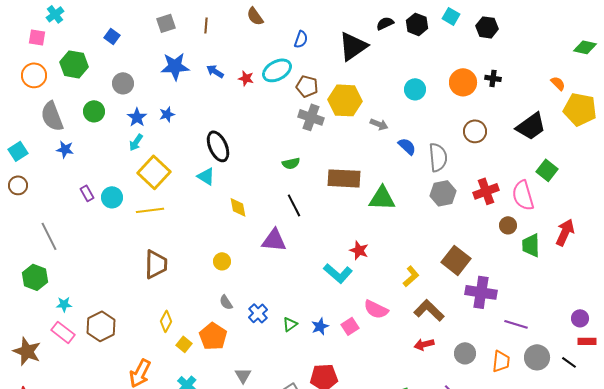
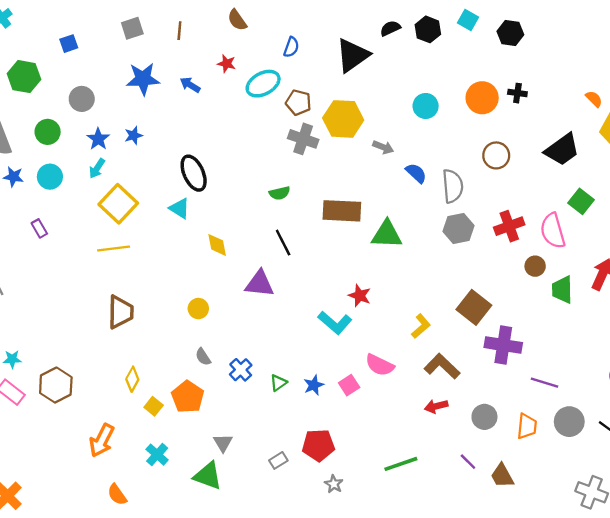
blue square: (112, 36) -> (69, 44), turned 35
red star: (246, 78) -> (227, 64), moved
cyan circle: (112, 197) -> (50, 177), moved

